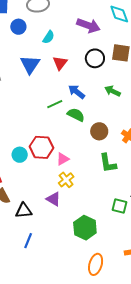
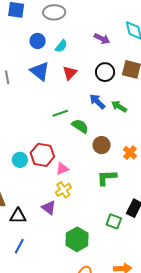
purple arrow: (88, 25) -> (102, 39), size x0.7
blue circle: (18, 27) -> (38, 41), moved
blue triangle: (30, 64) -> (40, 71), turned -30
blue arrow: (77, 92) -> (97, 102), moved
green L-shape: (108, 163) -> (107, 178), turned 90

